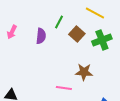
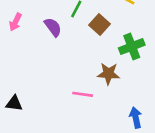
purple semicircle: (41, 36) -> (53, 27), turned -42
green cross: (102, 40) -> (132, 47), moved

